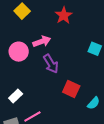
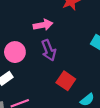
pink circle: (19, 52) -> (15, 52), moved

